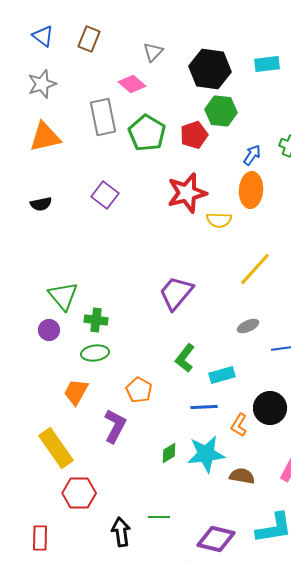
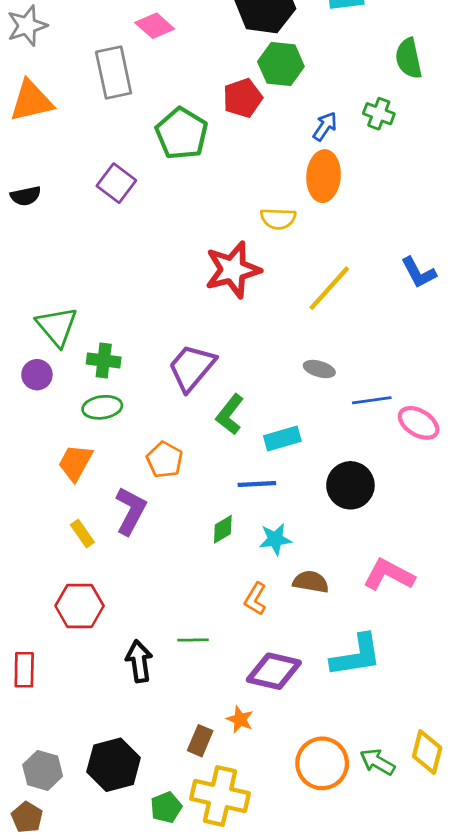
green pentagon: (147, 133) -> (182, 134), moved
red star: (187, 193) -> (233, 270), moved
purple trapezoid: (176, 293) -> (192, 368), moved
gray ellipse: (248, 326) -> (319, 369), turned 40
orange L-shape: (239, 425) -> (255, 599), moved
yellow rectangle: (56, 448) -> (82, 534), moved, size x0.5
green diamond: (169, 453) -> (223, 529), moved
cyan star: (206, 454) -> (275, 539), moved, size x0.6

